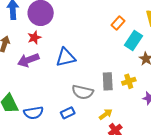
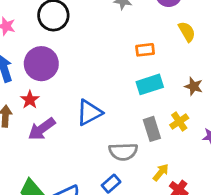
orange rectangle: (118, 23) -> (145, 50), turned 56
red star: (34, 38) -> (30, 100), moved
cyan rectangle: (133, 41) -> (150, 84), moved, turned 54

